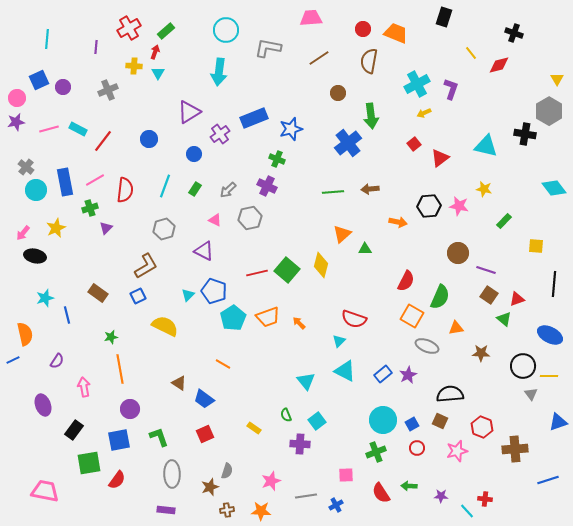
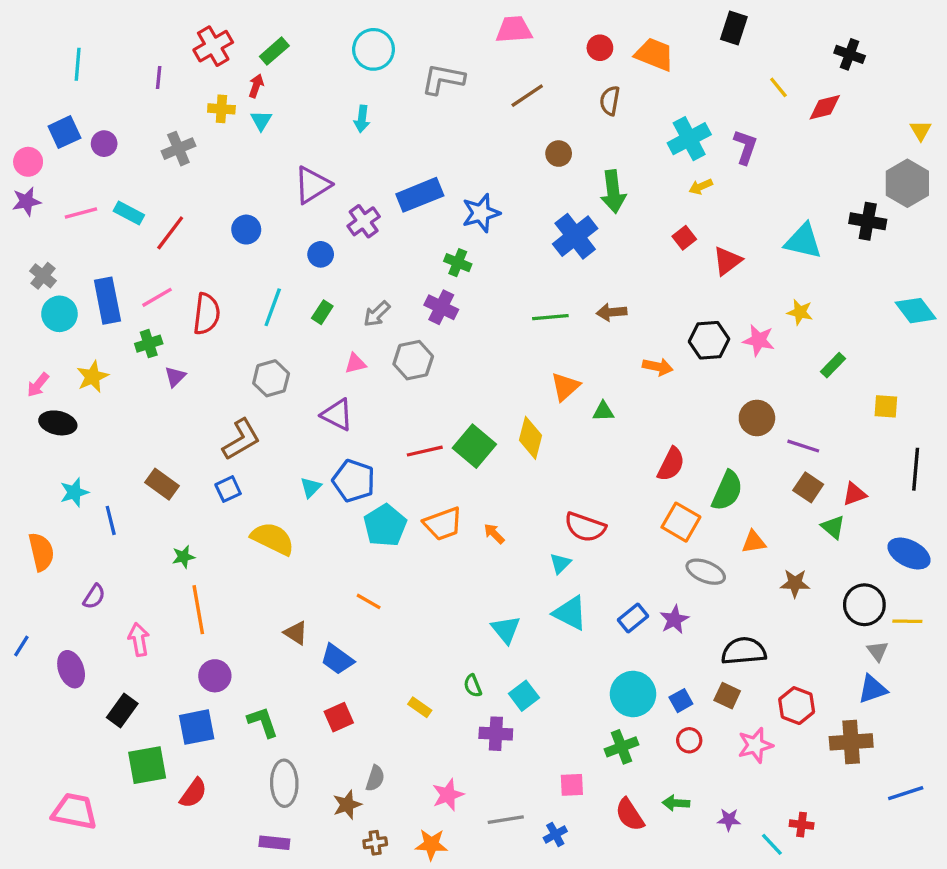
brown semicircle: (369, 61) -> (610, 101), size x0.7
cyan arrow: (219, 72) -> (362, 119), size x0.6
pink triangle: (215, 220) -> (355, 363), turned -40
blue line: (13, 360) -> (21, 646), moved, turned -32
blue triangle: (558, 422) -> (873, 689), moved

